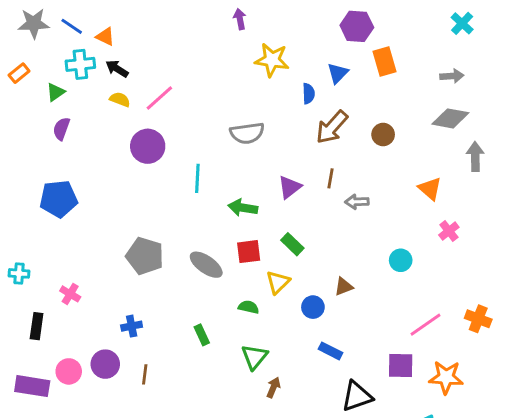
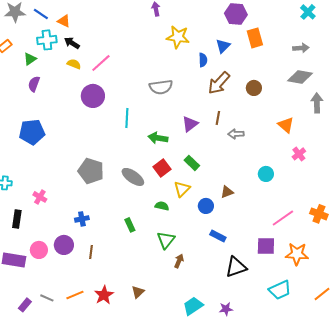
red square: (249, 252) -> (162, 168), turned -30

